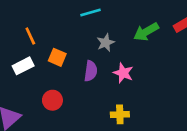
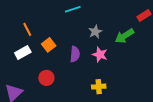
green arrow: (146, 32) -> (124, 36), moved
gray star: (106, 43) -> (95, 32), moved
orange square: (57, 57) -> (49, 45), turned 32

